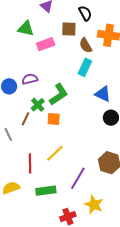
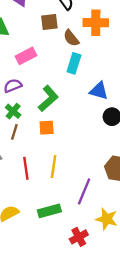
pink rectangle: (46, 44) -> (26, 56), moved
green cross: (38, 105) -> (13, 111), moved
yellow line: (55, 153) -> (54, 167), turned -30
red line: (30, 163) -> (26, 168), moved

